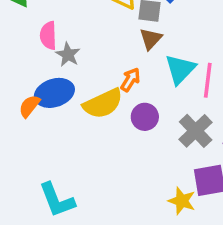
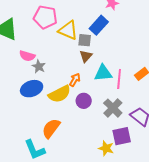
pink semicircle: (48, 36) -> (27, 56), turned -70
cyan triangle: (180, 69) -> (103, 73), turned 42
orange semicircle: (29, 106) -> (51, 128), moved, size x1.5

